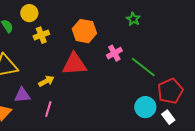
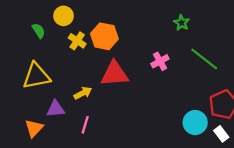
orange hexagon: (84, 31) -> (104, 36), moved
yellow cross: (41, 35) -> (77, 41), turned -35
green line: (143, 67) -> (204, 59), moved

